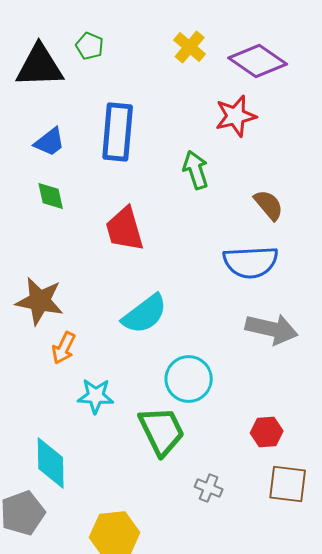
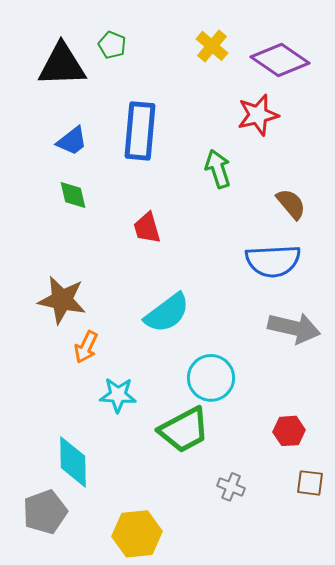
red trapezoid: (125, 229) -> (147, 228), size x0.7
green trapezoid: (162, 431) -> (184, 430), turned 88
brown square: (288, 484) -> (310, 483), size x0.7

